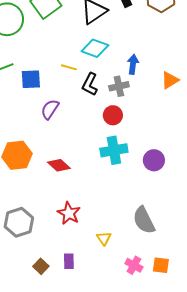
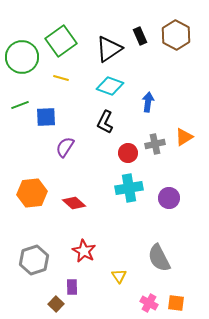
yellow line: (69, 67) -> (61, 78), moved
orange triangle: (170, 80) -> (184, 137), moved
gray cross: (119, 86) -> (155, 144), moved
purple rectangle: (69, 261) -> (72, 287), moved

